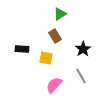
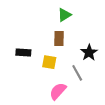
brown rectangle: (55, 36) -> (59, 39), turned 32
gray line: (81, 76) -> (77, 73), moved

